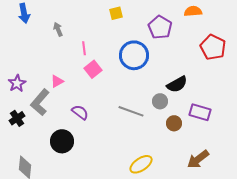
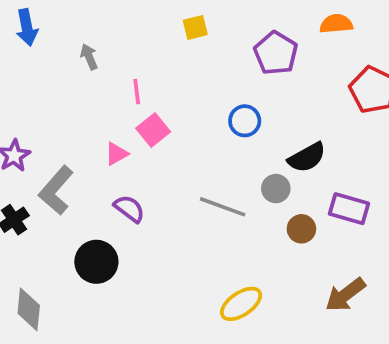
blue circle: (134, 55) -> (245, 121), moved, size x0.6
pink triangle: (57, 81) -> (117, 154), moved

